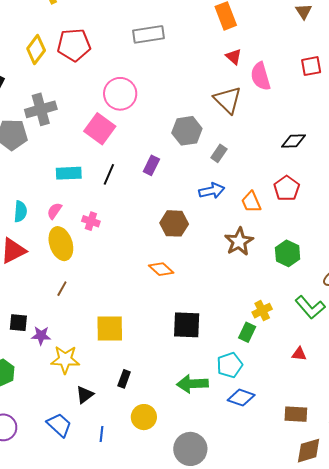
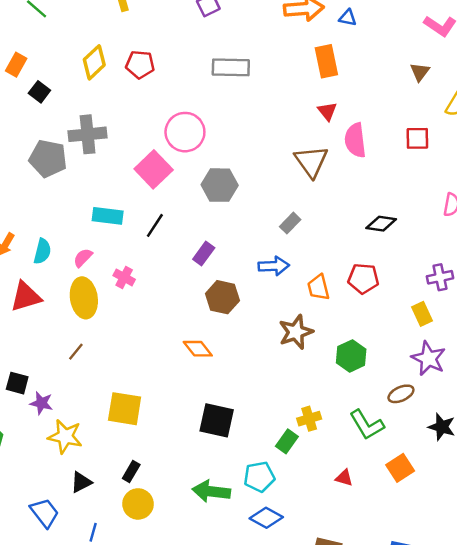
red pentagon: (74, 45) -> (140, 64), size x0.7
gray hexagon: (187, 131) -> (220, 185), moved
purple rectangle: (151, 165) -> (204, 253), moved
red pentagon: (287, 188) -> (363, 279), turned 30
yellow circle: (144, 417) -> (138, 504), moved

